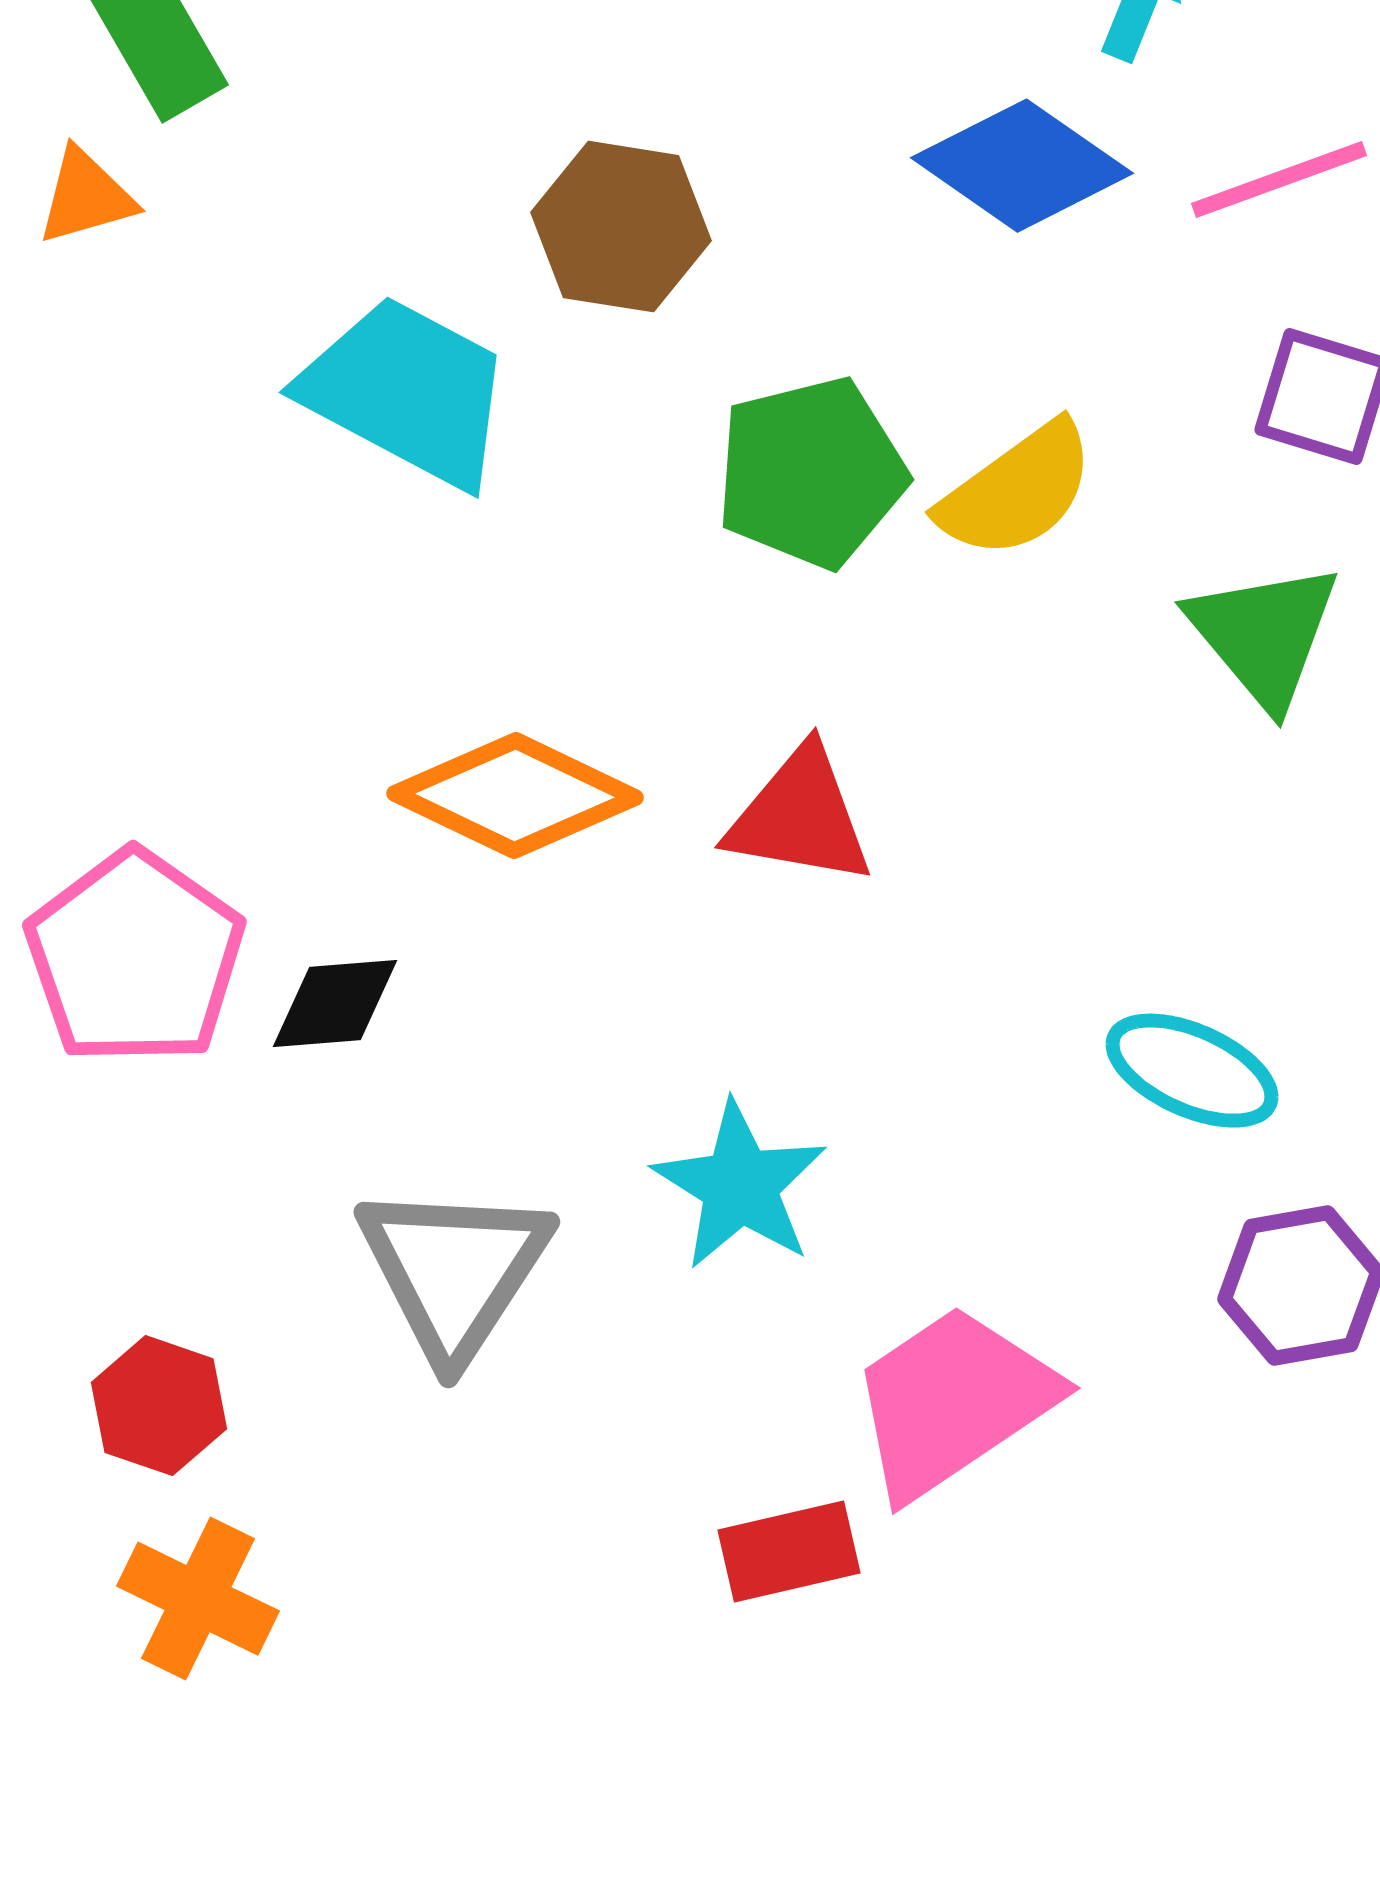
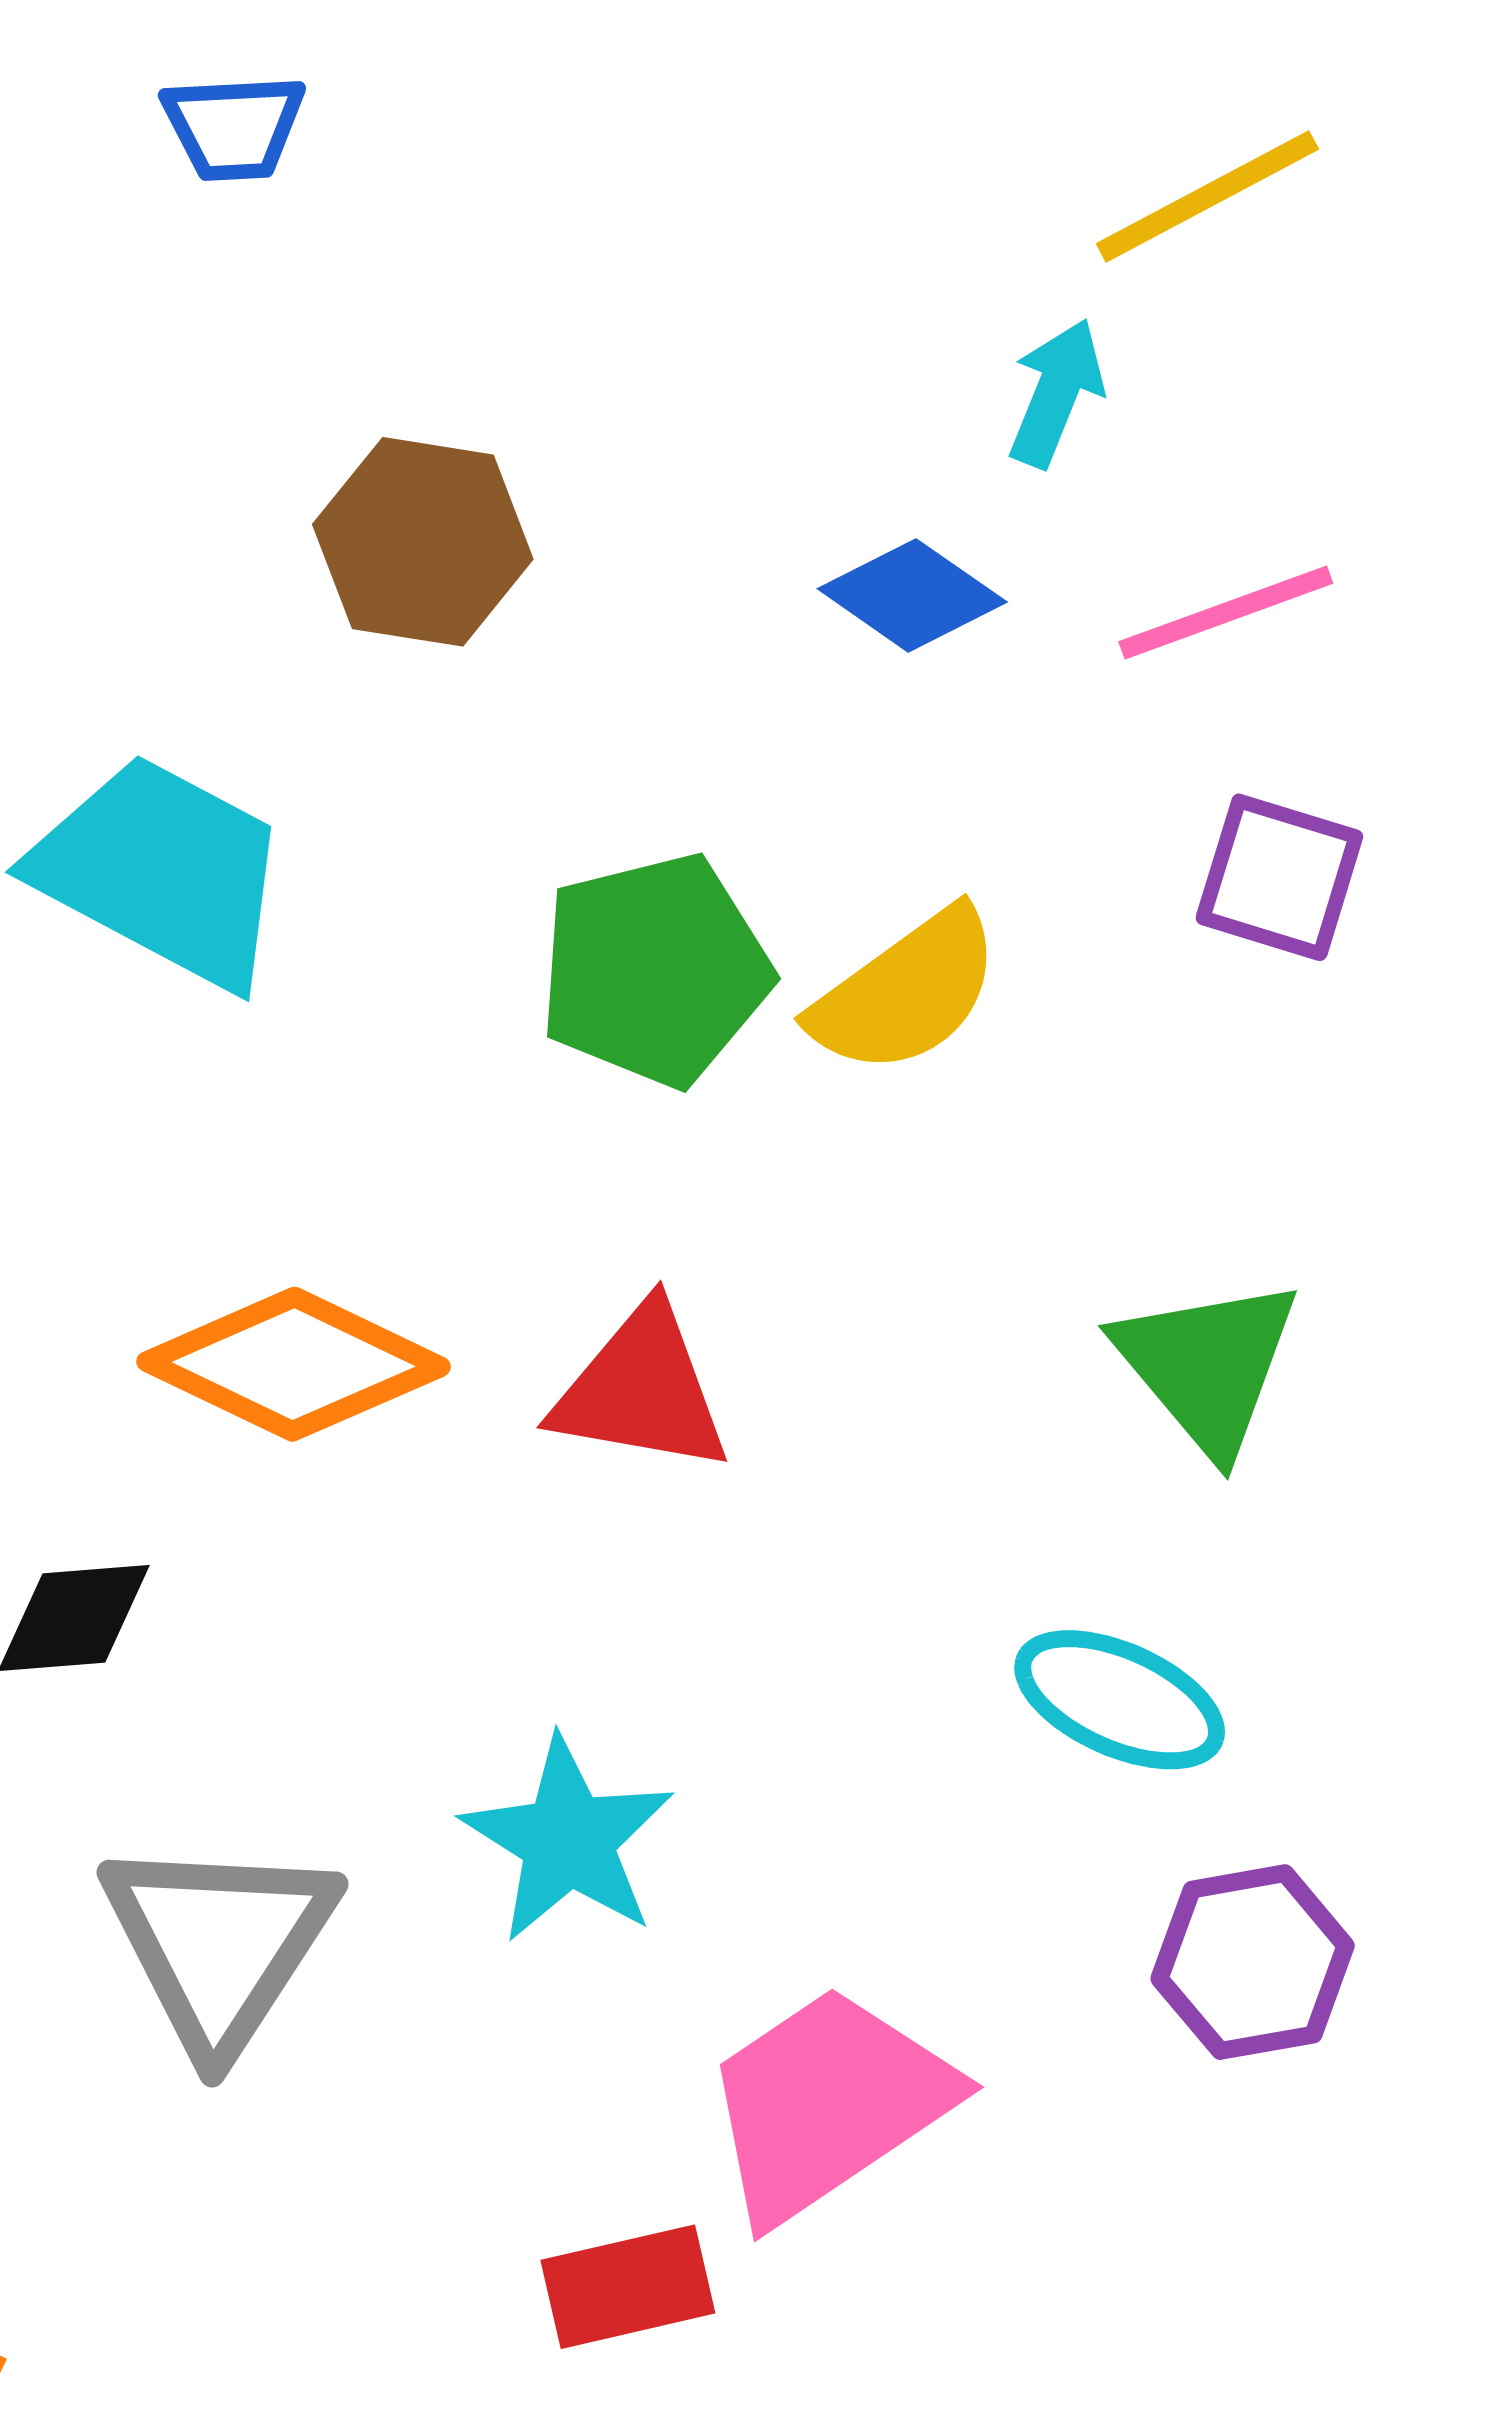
blue diamond: (1022, 166) -> (912, 595), size x0.7
brown hexagon: (621, 227) -> (423, 542), moved
green triangle: (1264, 635) -> (1207, 1365), moved

